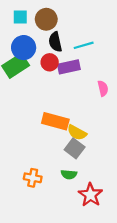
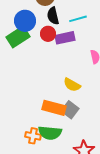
orange rectangle: (55, 121) -> (54, 108), moved
yellow semicircle: (77, 133) -> (72, 85), moved
green semicircle: (69, 174) -> (50, 133), moved, size x1.6

